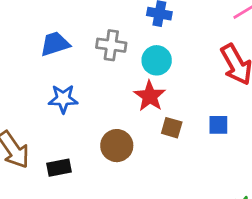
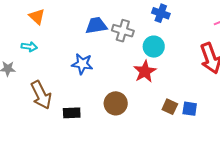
blue trapezoid: (55, 44) -> (96, 26), moved
blue square: (218, 125) -> (190, 109), moved
brown square: (172, 128) -> (170, 107), moved

